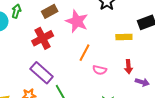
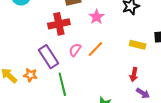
pink star: (77, 21) -> (97, 17), size x0.7
pink semicircle: (100, 70) -> (75, 50), moved, turned 96

